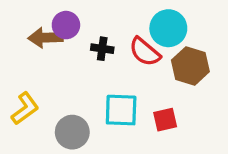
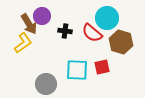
brown arrow: (45, 38) -> (29, 24), turned -120
yellow L-shape: (25, 108) -> (23, 43), moved
red square: (165, 120) -> (102, 67), moved

